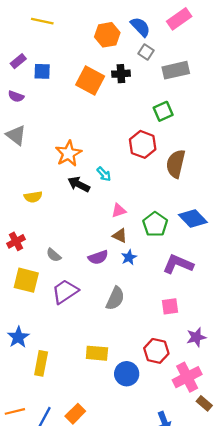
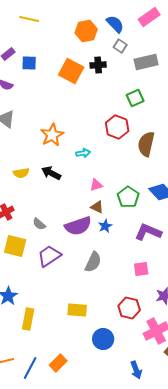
cyan arrow: (104, 174) -> (83, 153), turned -56
black arrow: (79, 184) -> (51, 173), moved
purple semicircle: (98, 257) -> (78, 226), size x1.5
blue circle: (127, 374) -> (103, 339), moved

